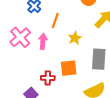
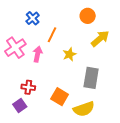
orange square: (69, 68) -> (60, 97), moved, turned 30
red cross: (48, 78) -> (28, 87), moved

